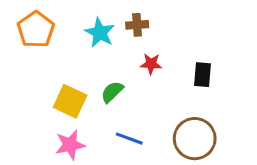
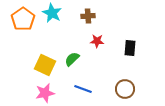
cyan star: (100, 33) -> (52, 13), moved
brown circle: (195, 139) -> (125, 89), size x0.7

